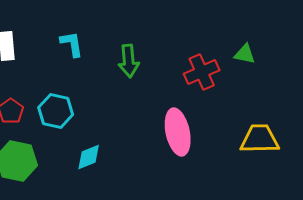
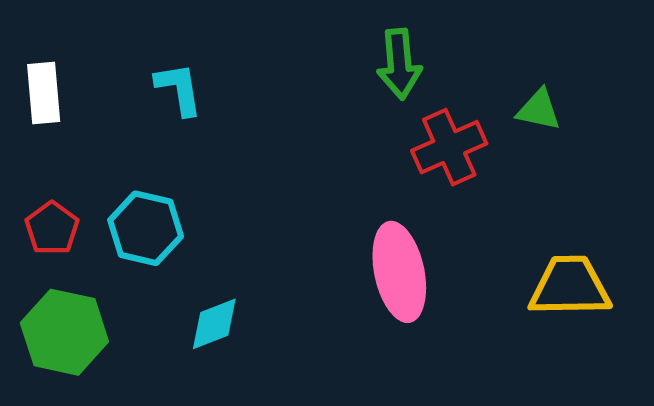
green arrow: (129, 61) -> (399, 64), moved

